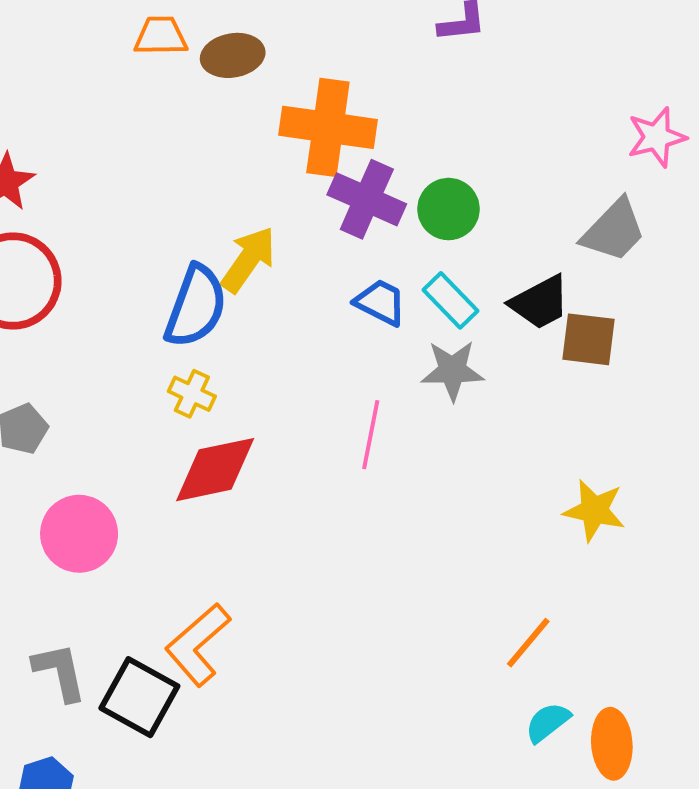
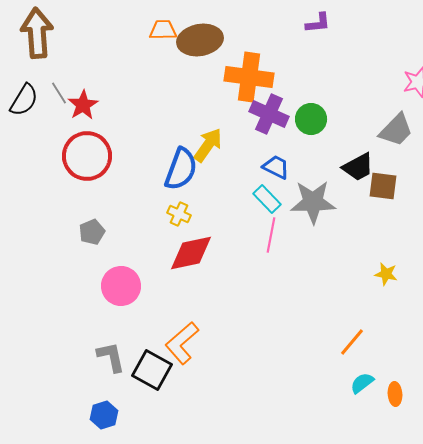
brown ellipse: (233, 55) -> (200, 40), size x1.4
cyan rectangle: (450, 300) -> (267, 199), moved
gray star: (452, 370) -> (313, 202), size x1.4
yellow star: (594, 510) -> (386, 274), size x0.7
orange ellipse: (612, 744) -> (395, 394), size x0.7

